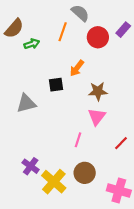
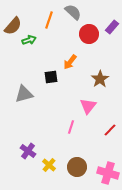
orange line: (63, 32) -> (49, 20), moved
brown star: (98, 91) -> (100, 79), moved, turned -30
brown circle: (85, 173) -> (77, 167), moved
yellow cross: (54, 182) -> (49, 165), size x0.6

